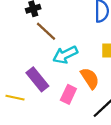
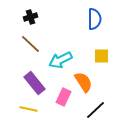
brown line: (46, 31) -> (30, 44), moved
yellow line: (15, 98) -> (28, 109), moved

